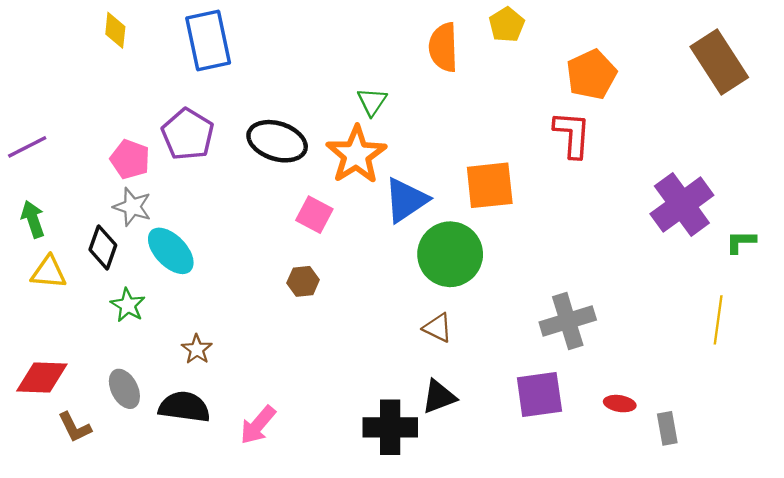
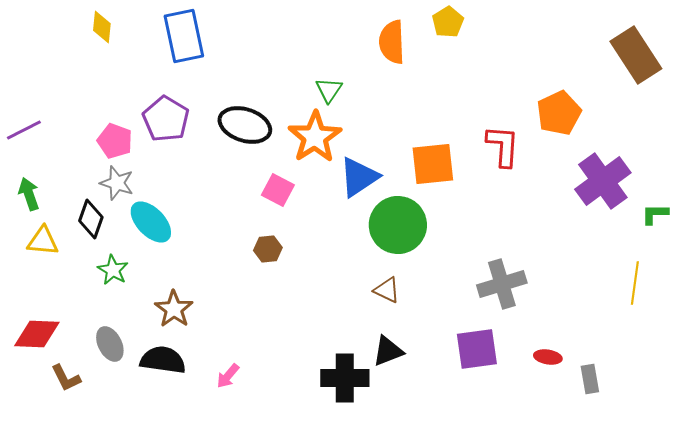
orange pentagon: (591, 74) -> (559, 113), moved
red L-shape: (572, 134) -> (503, 146), moved
brown star: (197, 349) -> (174, 309), size x1.4
pink arrow: (258, 425) -> (228, 376), size x0.7

